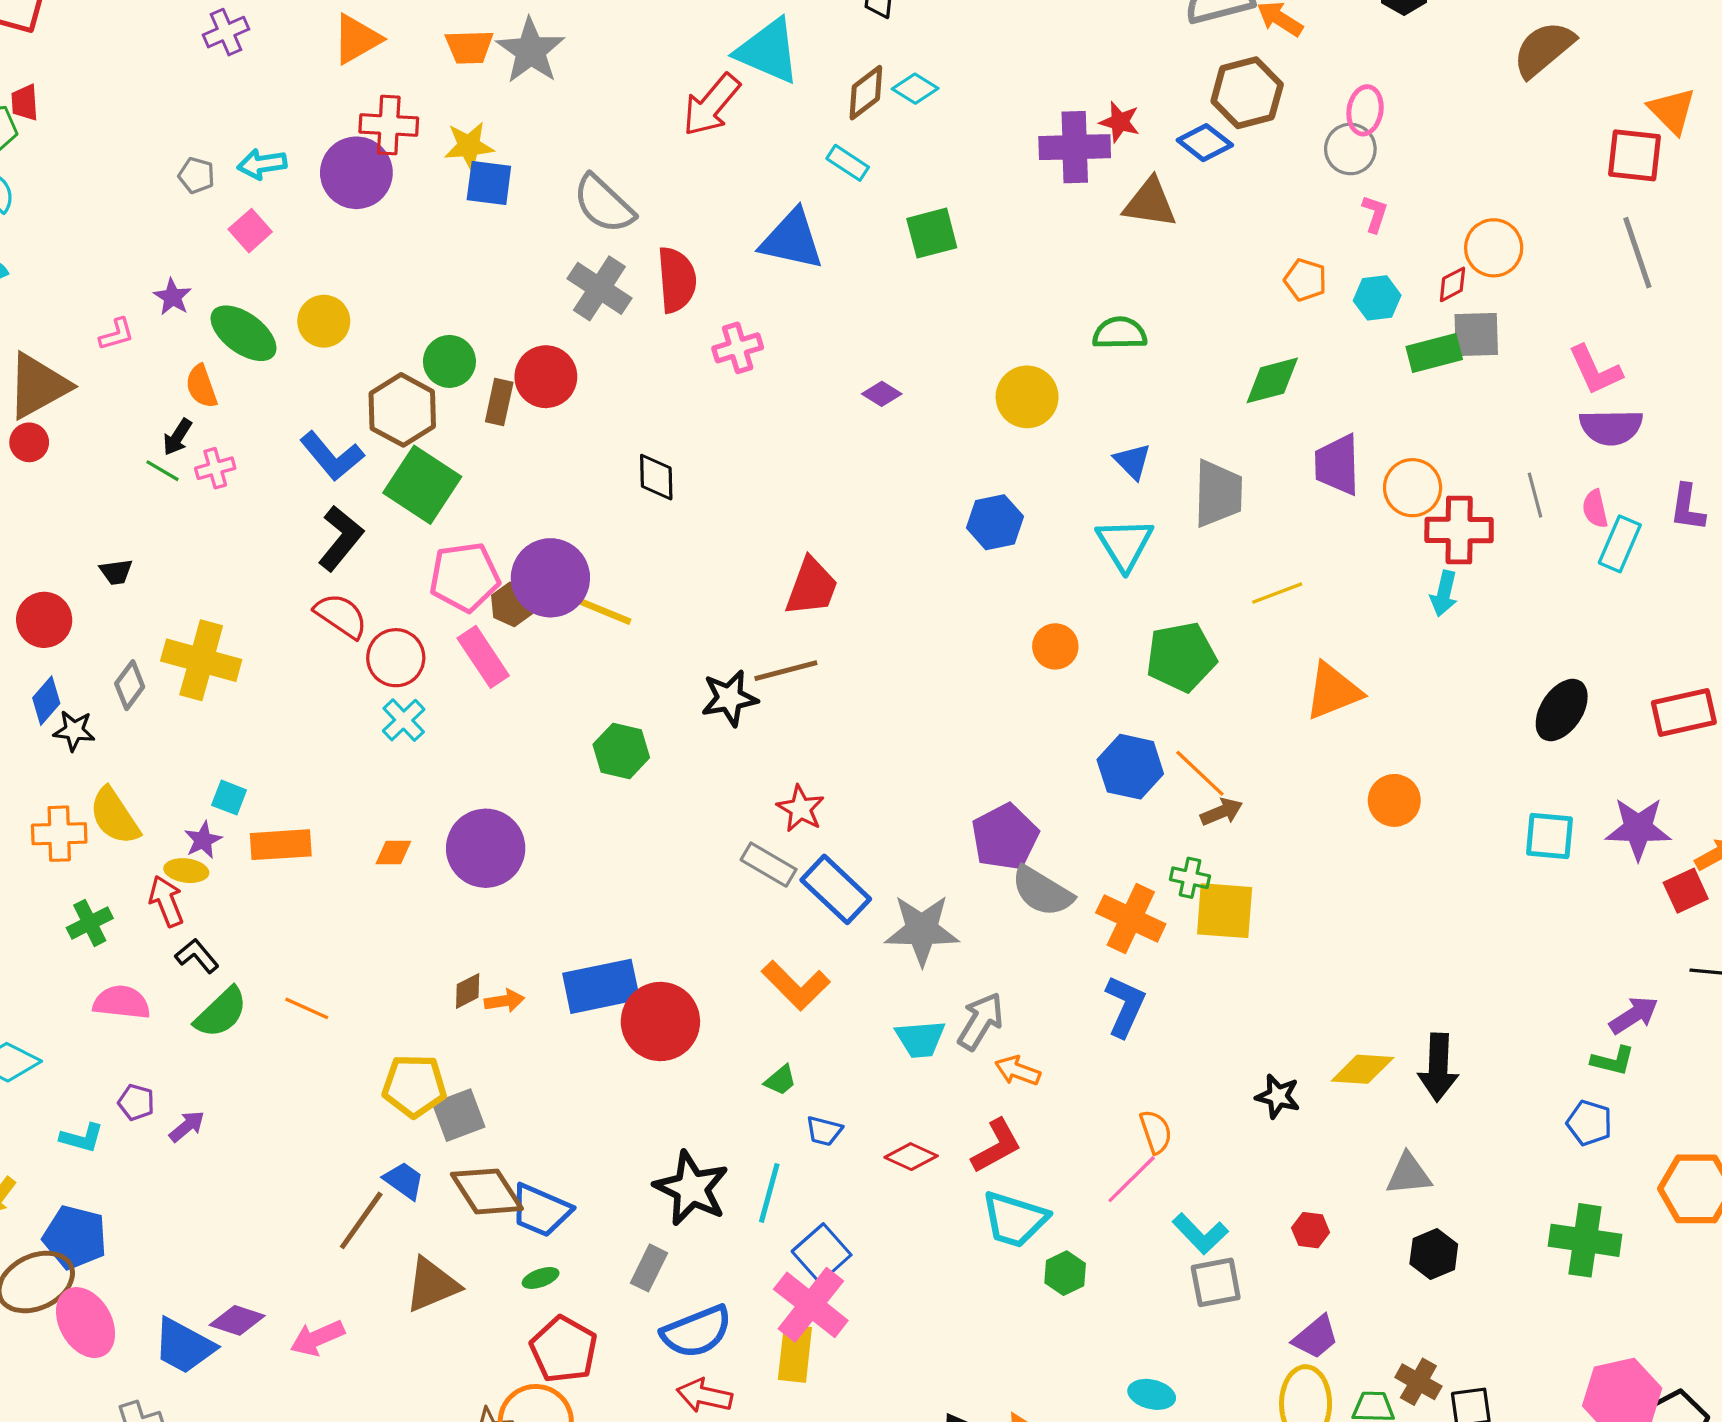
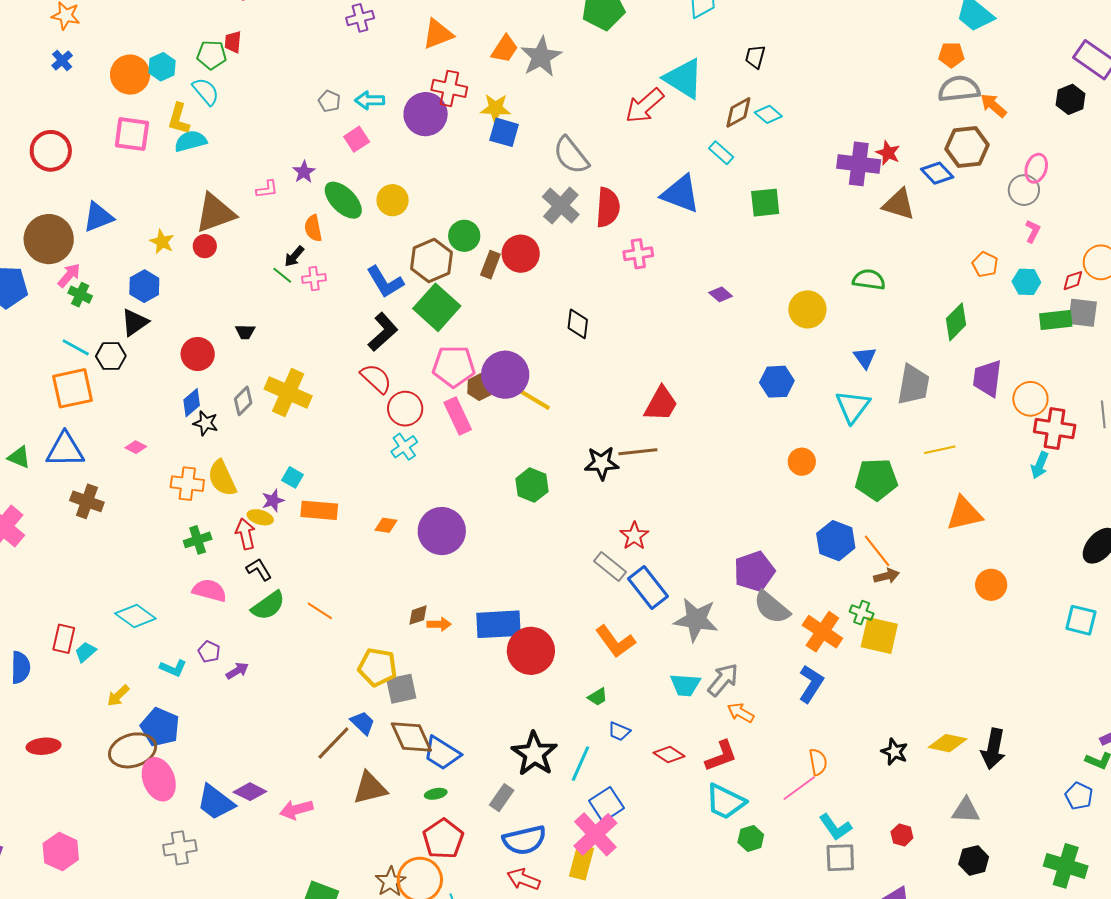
orange trapezoid: (469, 47) -> (505, 49), turned -64
green diamond: (1272, 380) -> (956, 322), turned -39

